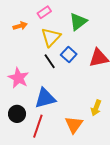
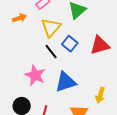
pink star: (18, 78) -> (35, 75), moved
blue triangle: (45, 98) -> (66, 82), moved

